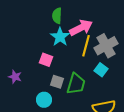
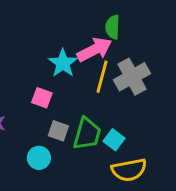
green semicircle: (57, 16) -> (113, 27), moved
cyan square: (101, 70) -> (114, 140), moved

